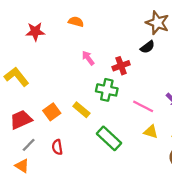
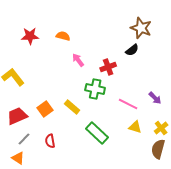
orange semicircle: (76, 22) -> (63, 36), moved

